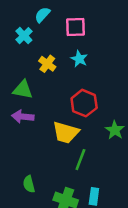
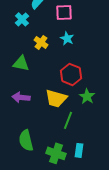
purple arrow: (23, 117) -> (21, 97), moved
green star: (115, 130) -> (87, 96), moved
green semicircle: (29, 184) -> (26, 140), size x1.5

